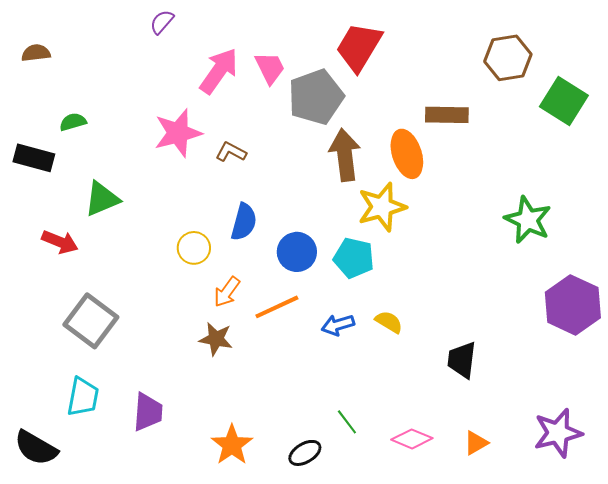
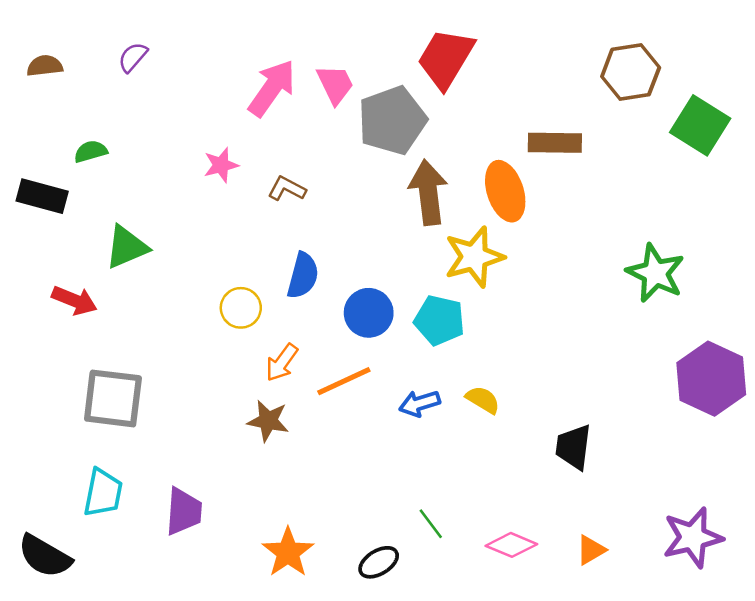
purple semicircle: (162, 22) -> (133, 57), moved
pink star: (178, 133) -> (221, 165), size x0.6
gray square: (91, 321) -> (113, 398), turned -30

